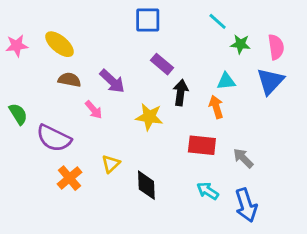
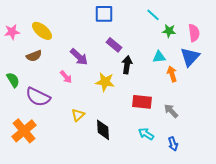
brown semicircle: (69, 80) -> (34, 56), moved, turned 147
orange arrow: (216, 107) -> (172, 74), moved
orange cross: (69, 178) -> (24, 131), moved, size x1.4
blue arrow: (246, 205) -> (173, 144), size x0.6

